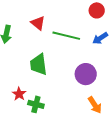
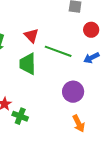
green trapezoid: (39, 64) -> (28, 64), moved

